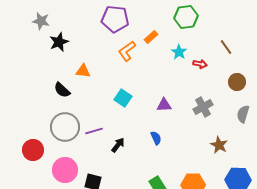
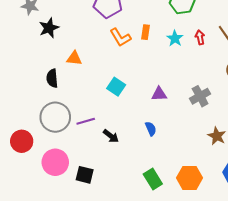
orange rectangle: (151, 37) -> (145, 32), moved, turned -40
orange L-shape: (127, 51) -> (120, 37), turned -85
red arrow: (200, 64) -> (200, 37), moved, turned -112
black semicircle: (62, 90) -> (52, 78), turned 42
black arrow: (118, 145) -> (111, 136), turned 91

